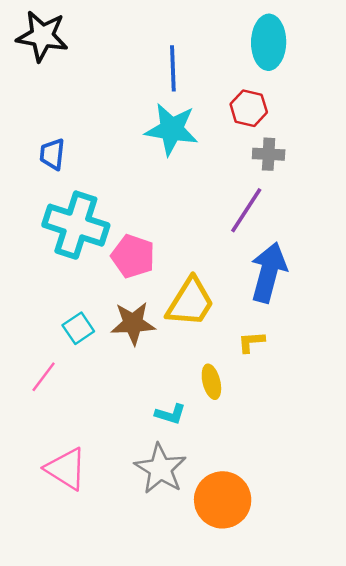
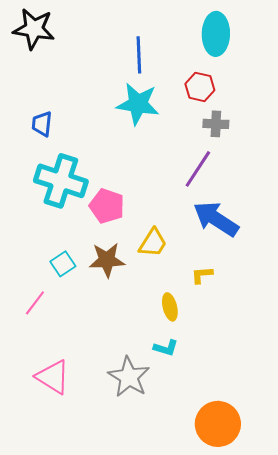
blue arrow: (269, 272) -> (216, 219), turned -72
yellow trapezoid: (190, 302) -> (153, 243), size x0.7
cyan L-shape: (170, 414) -> (166, 348), moved
orange circle: (223, 500) -> (218, 424), moved

